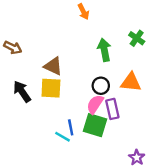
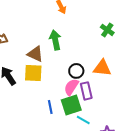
green arrow: (104, 50) -> (55, 40), moved
green square: (95, 125) -> (71, 105), turned -35
cyan line: (63, 137) -> (83, 120), moved

